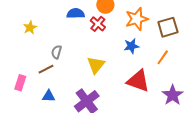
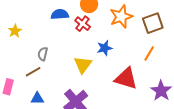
blue star: (131, 46) -> (105, 48), moved

